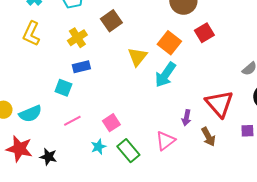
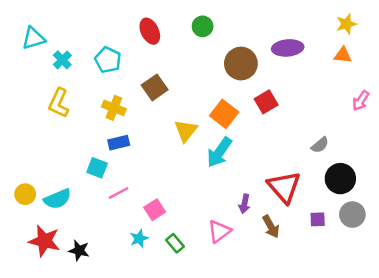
yellow cross: (77, 38) -> (114, 108), turned -36
pink line: (72, 121) -> (119, 193), moved
green rectangle: (128, 151) -> (175, 243), size x0.7

